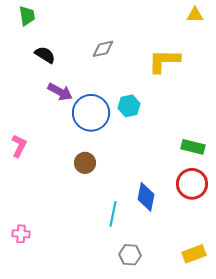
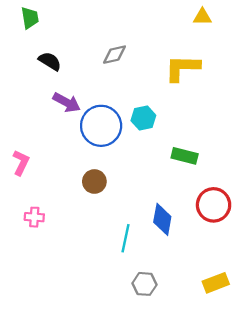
yellow triangle: (195, 15) -> (202, 17), moved
green rectangle: (193, 147) -> (185, 156), moved
pink cross: (21, 234) -> (34, 217), moved

